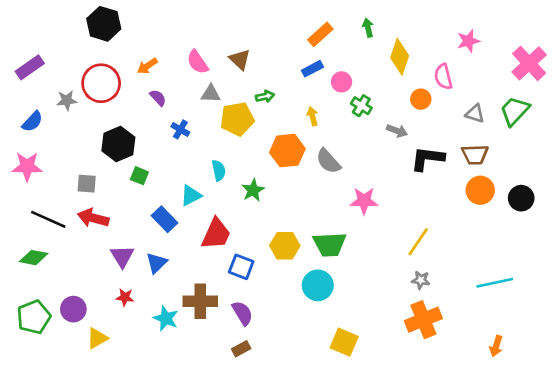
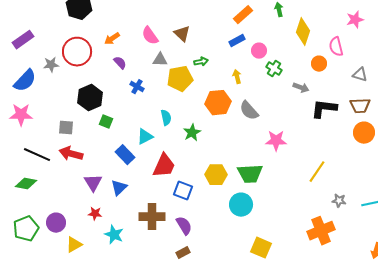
blue semicircle: (32, 122) -> (25, 81), size x1.4
gray star: (421, 280) -> (339, 201), moved
cyan star: (166, 318) -> (114, 235), moved

